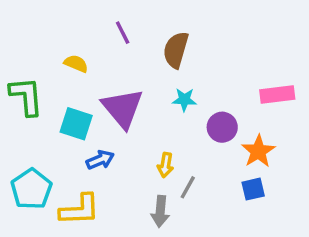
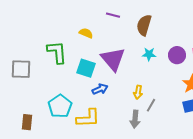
purple line: (123, 33) -> (113, 15), turned -48
purple circle: (222, 127) -> (177, 55), moved

